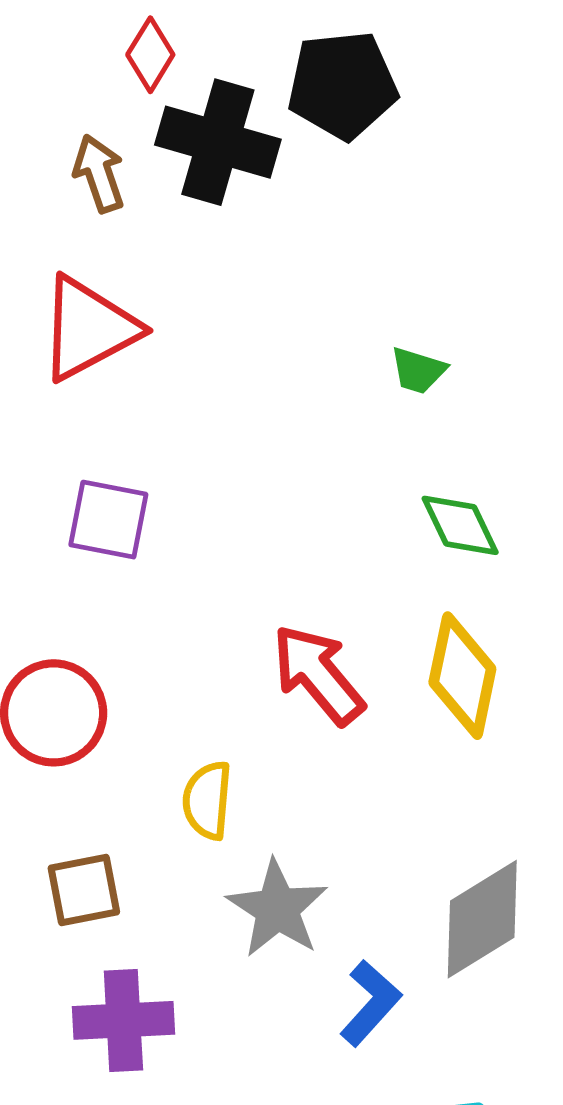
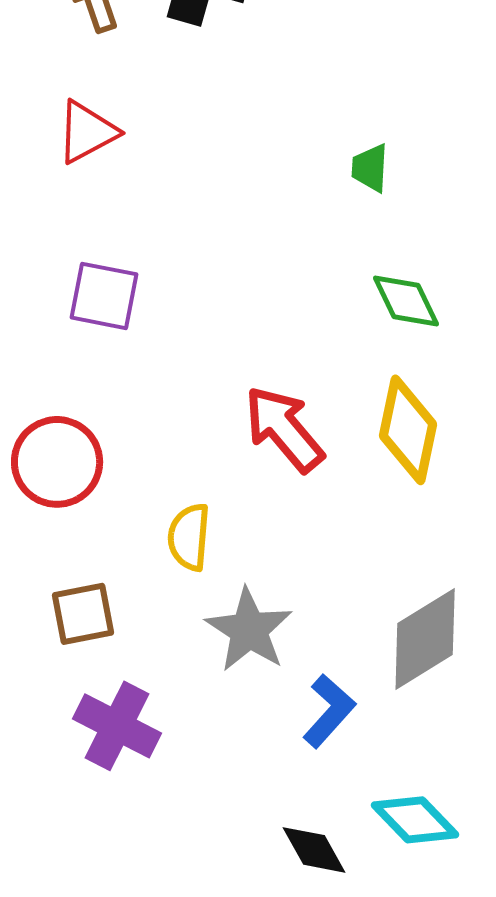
red triangle: (89, 329) -> (87, 132), size x0.7
green trapezoid: (418, 370) -> (370, 168), turned 76
purple cross: (123, 1020) -> (117, 726), turned 30

